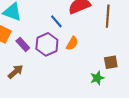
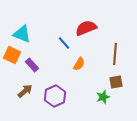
brown line: (108, 16) -> (115, 54), moved
purple hexagon: (47, 44) -> (55, 96), moved

